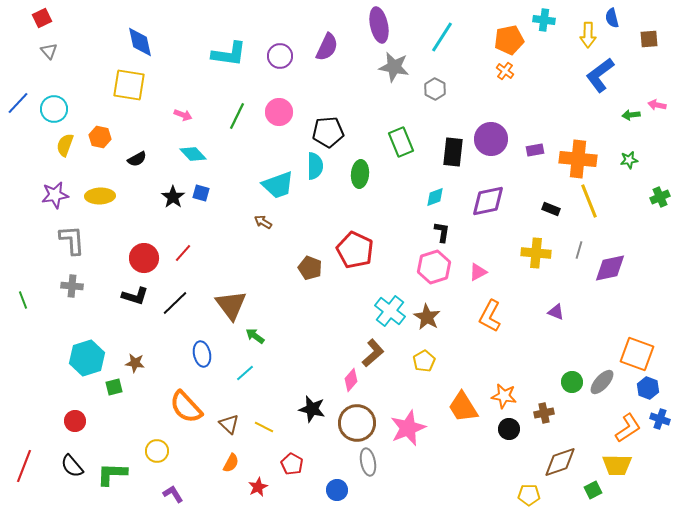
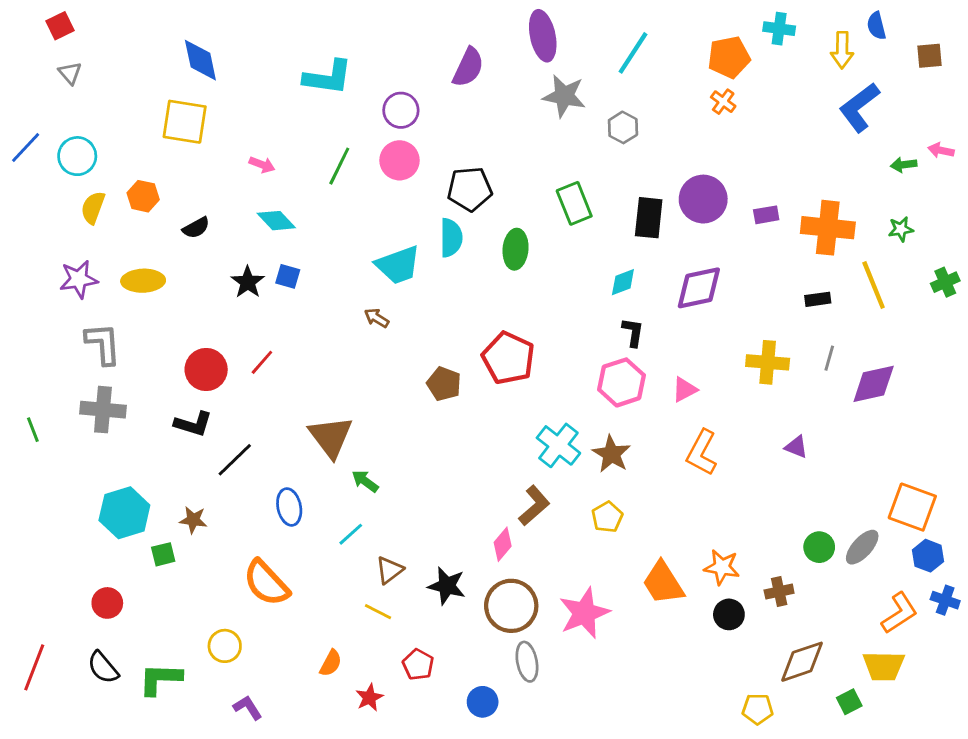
purple circle: (280, 56) -> (401, 110), moved
yellow line: (589, 201) -> (874, 285), moved
black rectangle: (551, 209) -> (818, 299), moved, turned -30
gray cross: (72, 286) -> (103, 410), size x1.4
black line: (175, 303) -> (235, 460), moved
brown triangle: (229, 424) -> (389, 570), moved, turned 40

